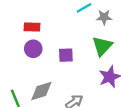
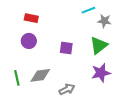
red rectangle: (32, 27) -> (31, 18), moved
purple circle: (33, 49) -> (29, 41), moved

